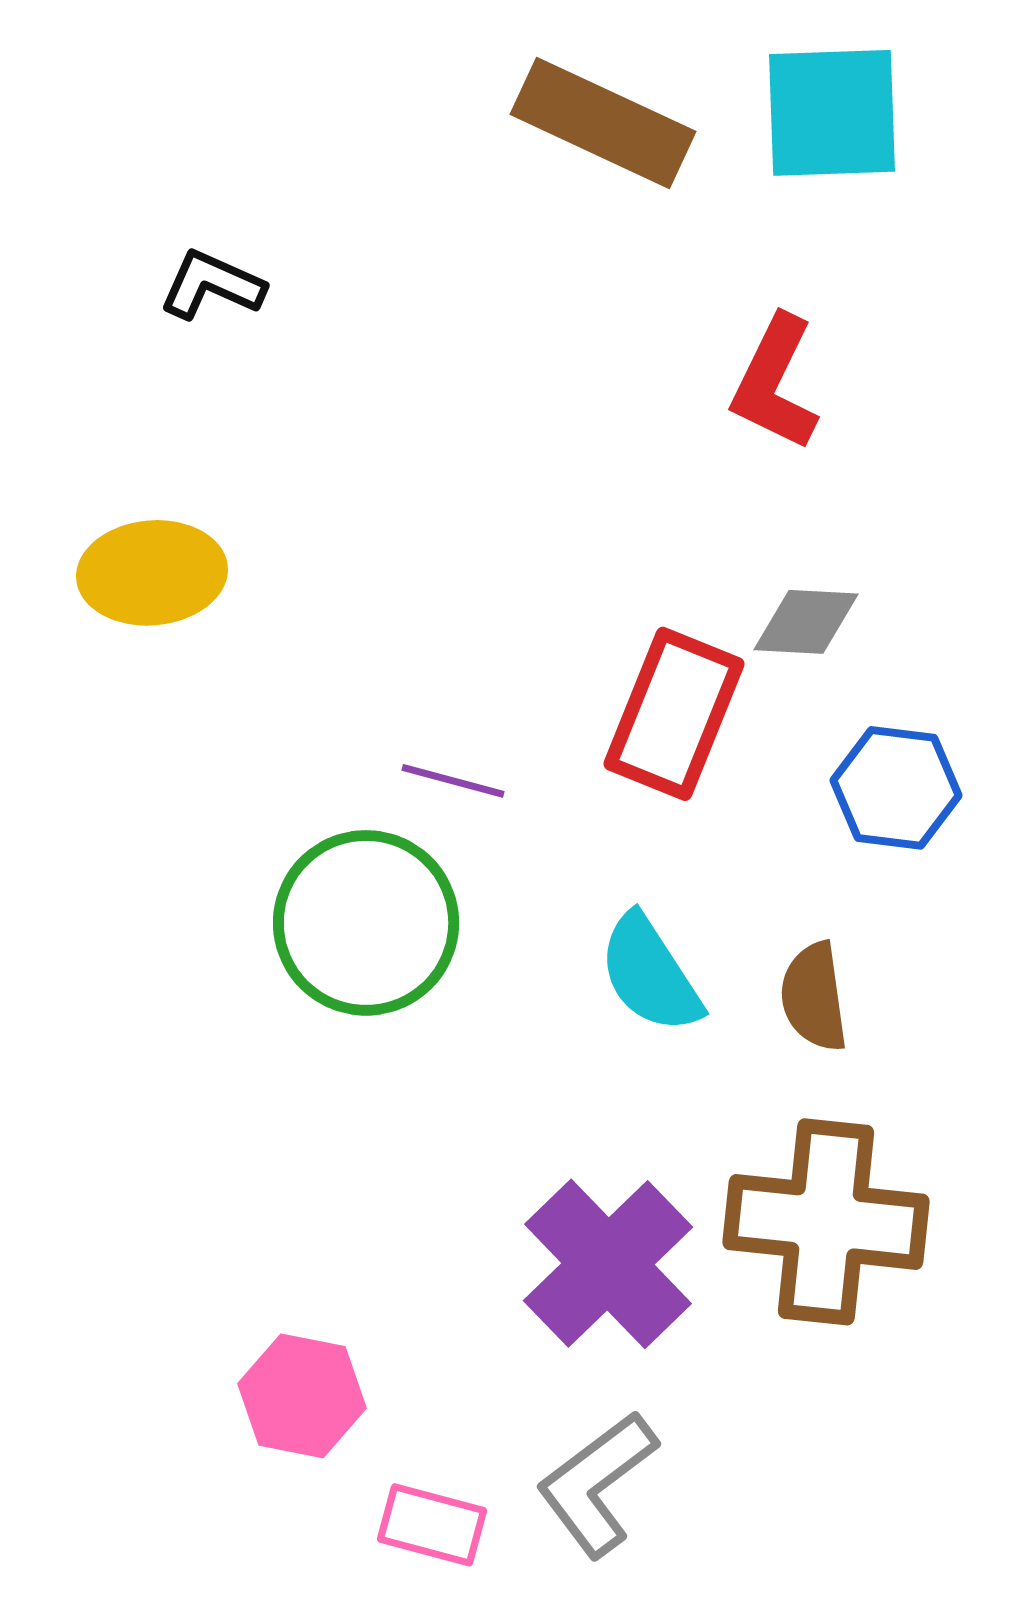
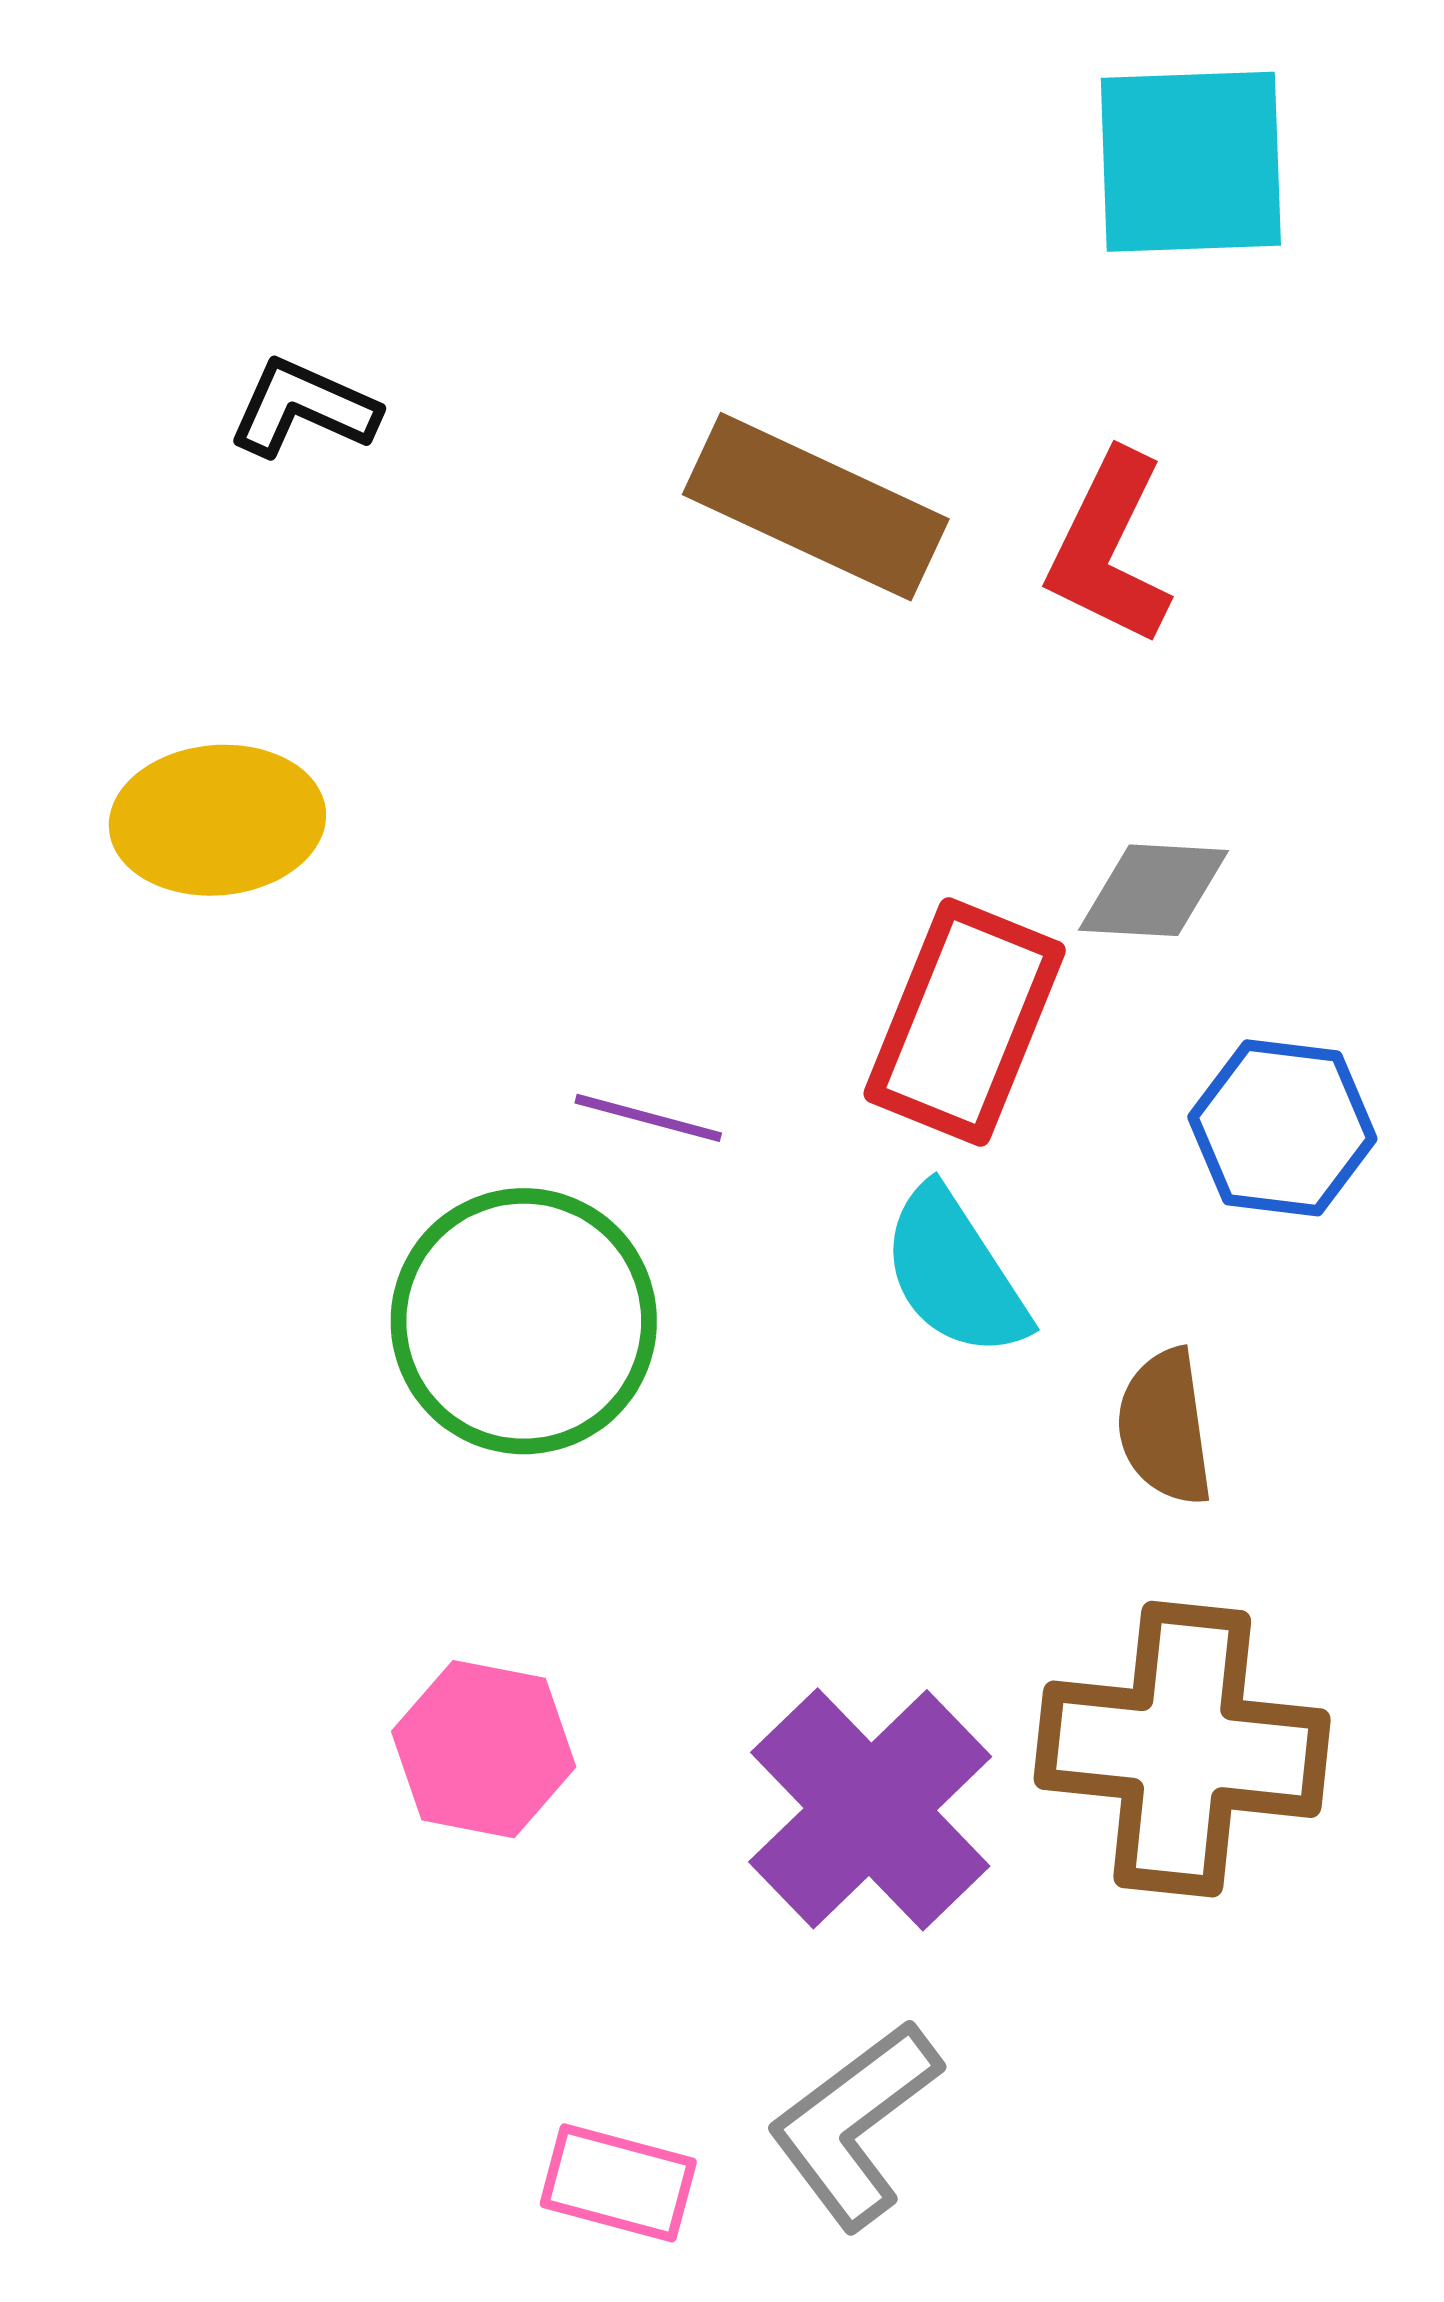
brown rectangle: (603, 123) -> (816, 507), moved
cyan semicircle: (650, 974) -> (955, 1273), moved
pink hexagon: (302, 1396) -> (484, 1749), moved

